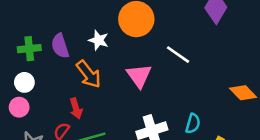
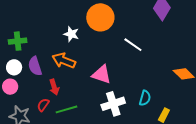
purple semicircle: (60, 46) -> (35, 66), moved
orange arrow: (89, 74) -> (64, 61), turned 150
pink triangle: (139, 76) -> (102, 74), moved, turned -35

